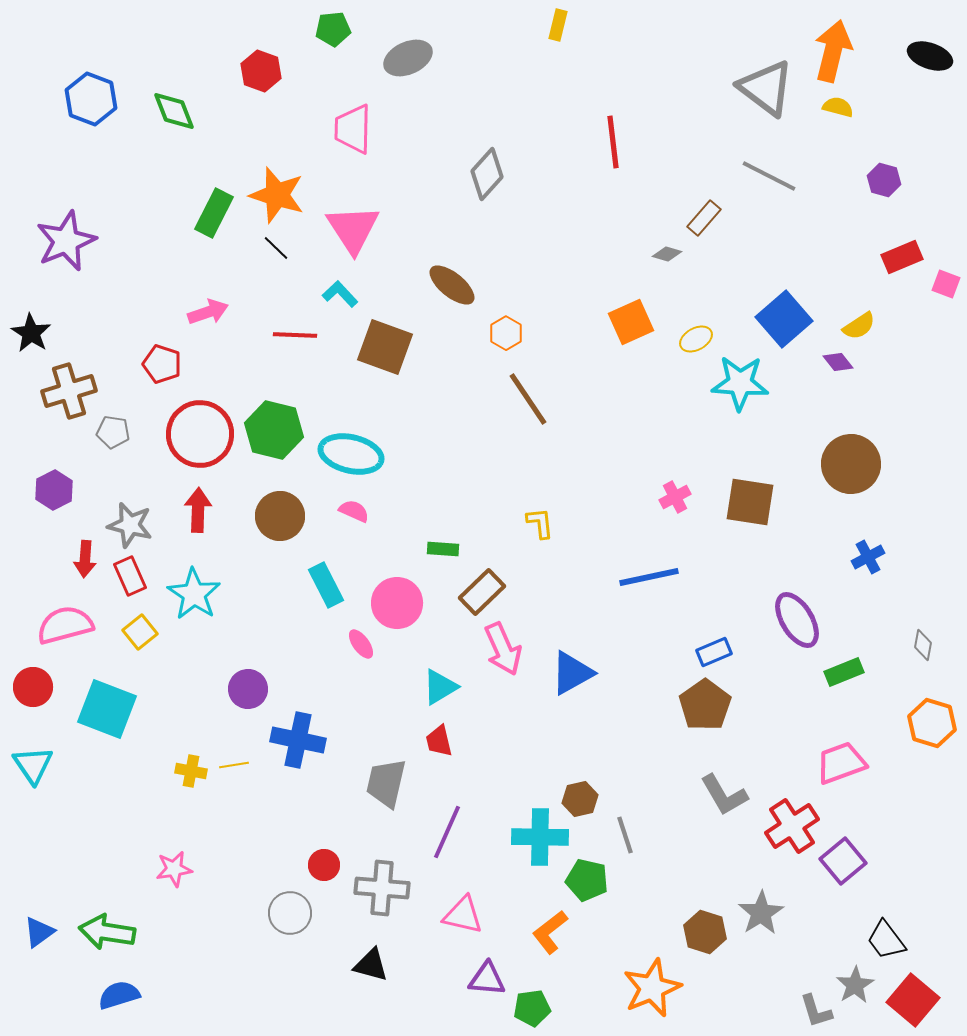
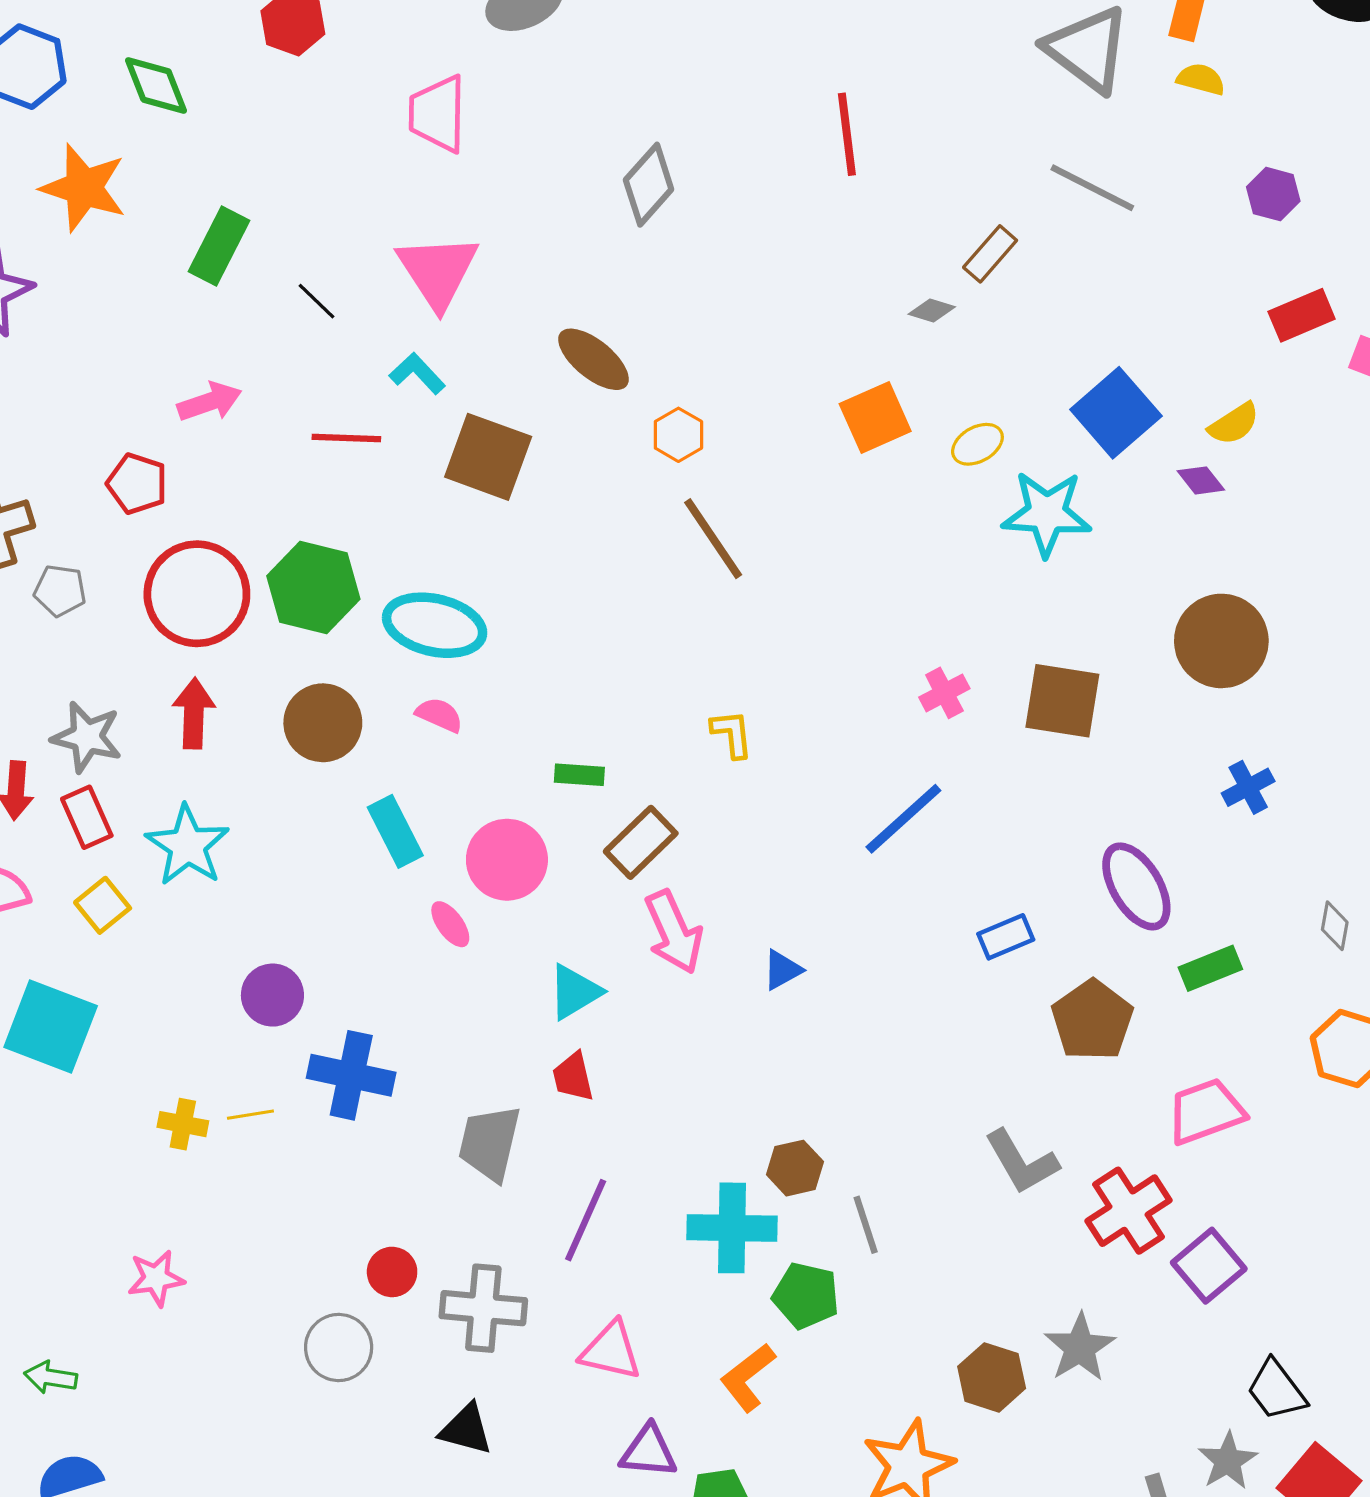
orange star: (277, 195) -> (84, 188), moved
blue line: (649, 577) -> (903, 819), turned -30
blue triangle: (572, 673) -> (782, 970), size x0.6
brown pentagon: (705, 705) -> (1092, 1020), moved
green arrow: (107, 932) -> (51, 1377), size x0.6

